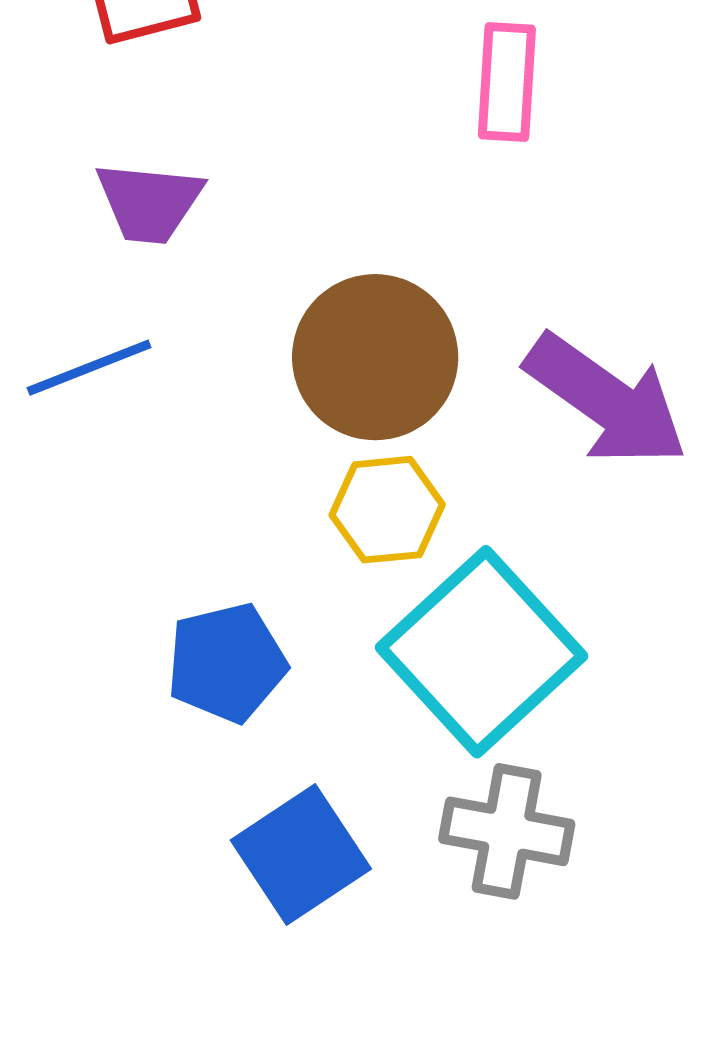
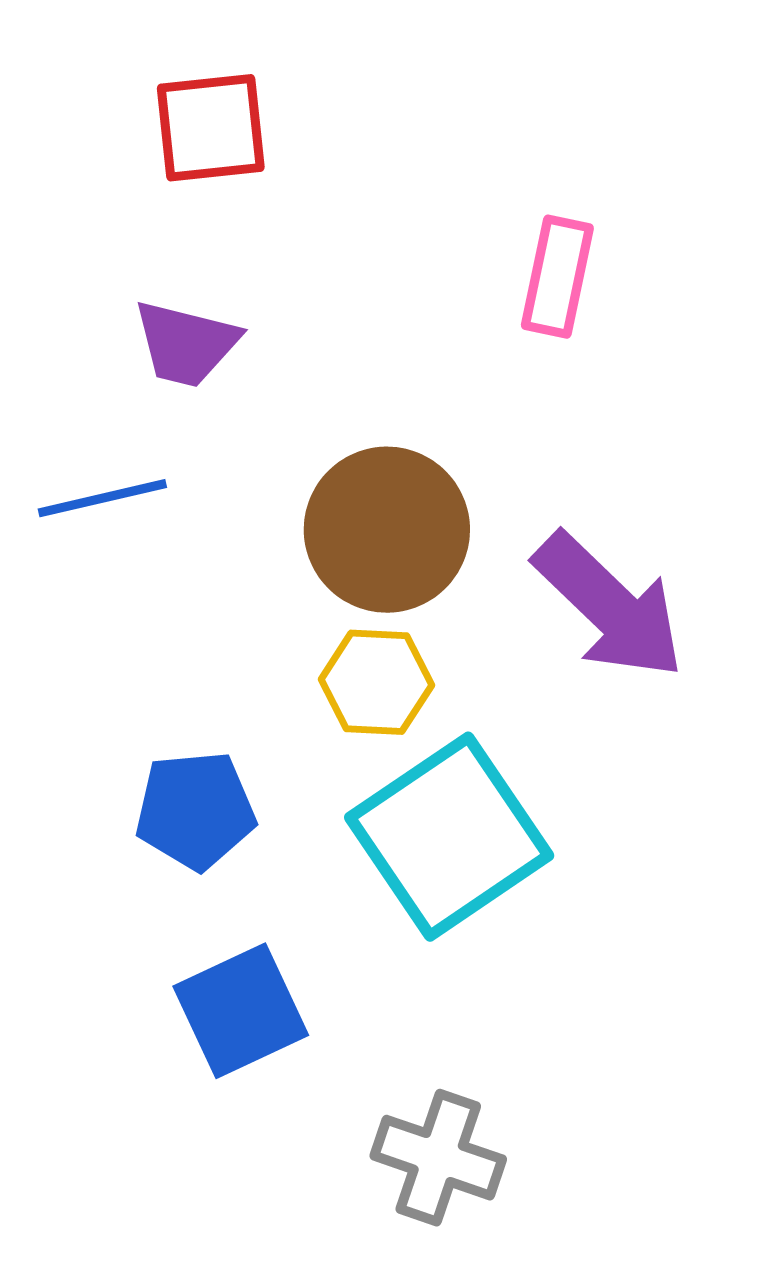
gray cross: (507, 831) -> (438, 1158), moved

